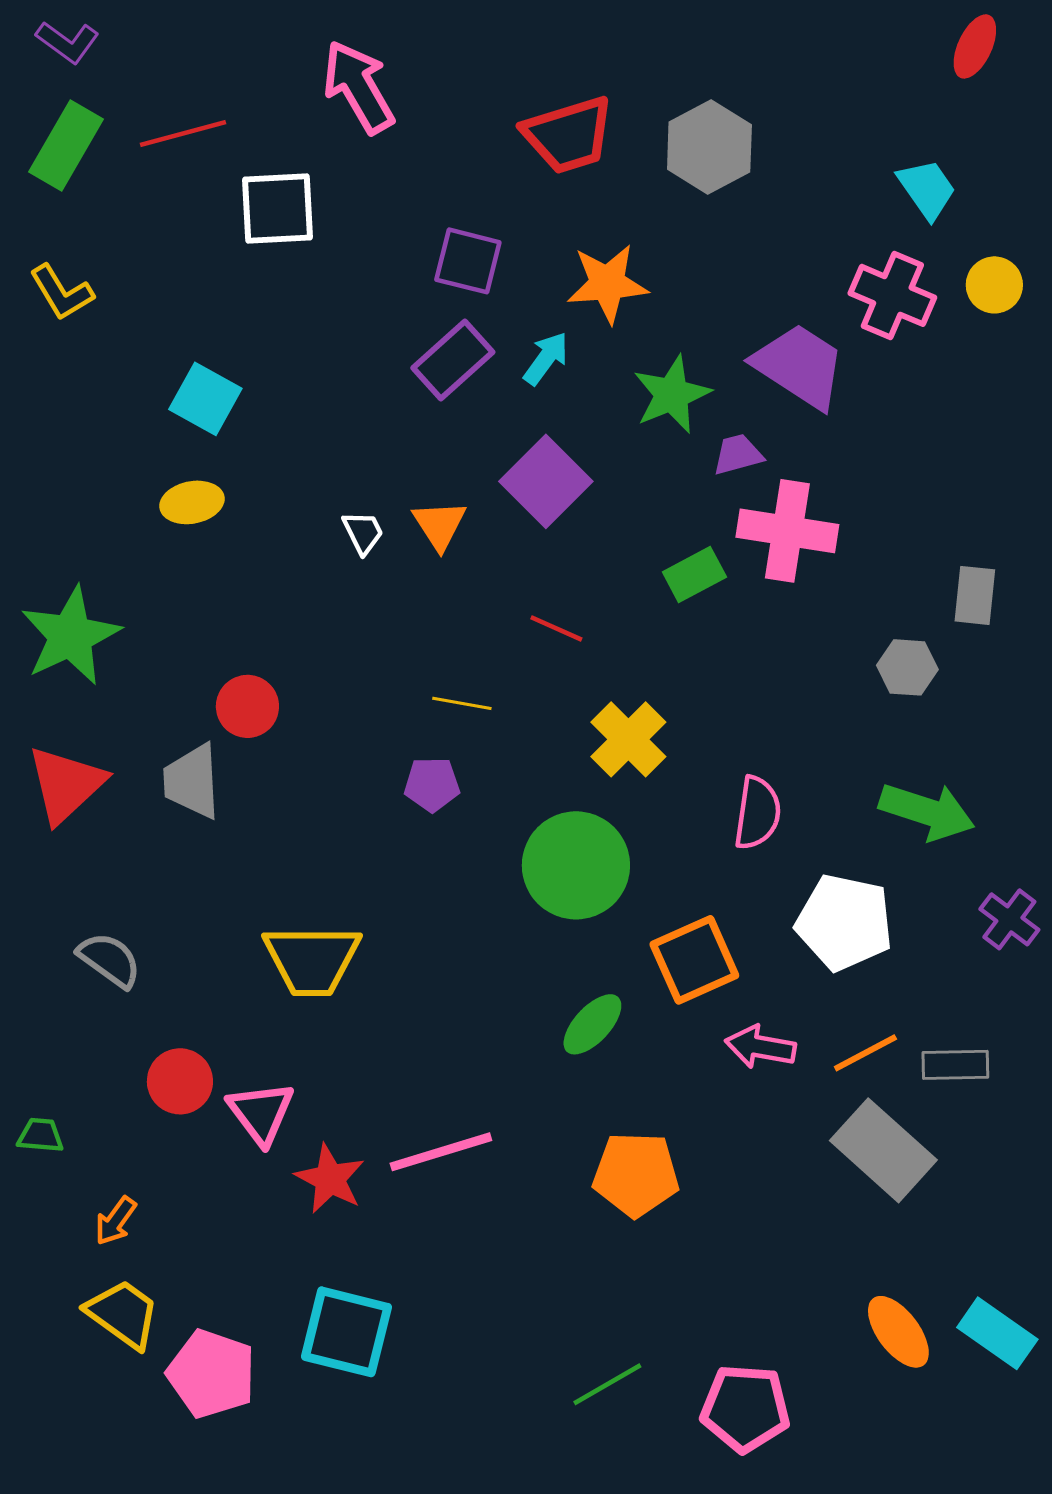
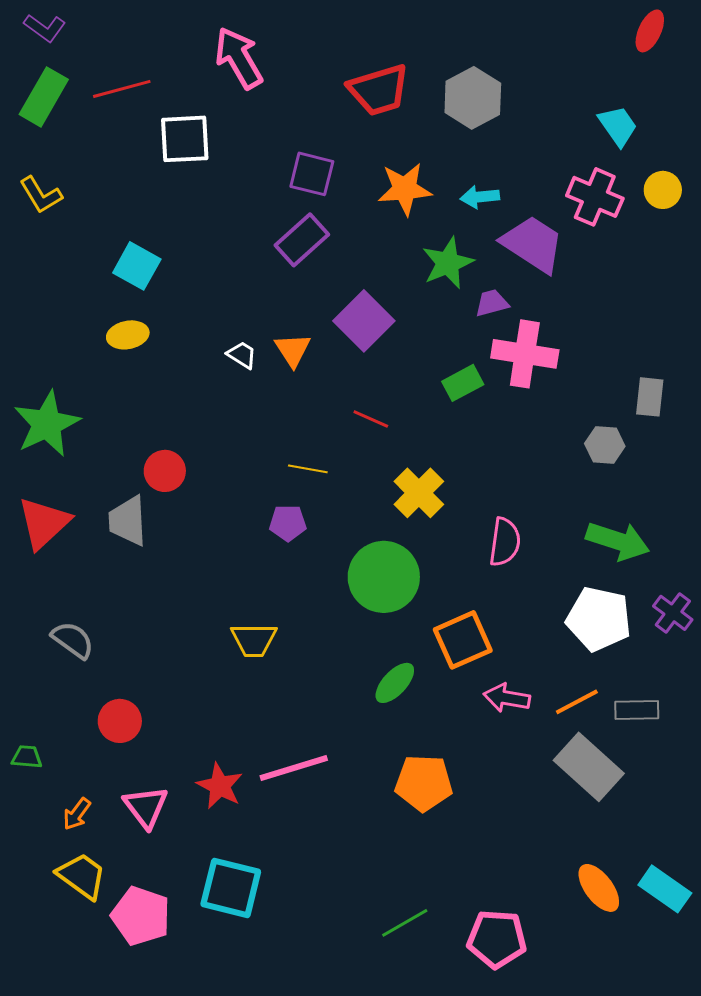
cyan arrow: (546, 358) -> (480, 197), moved, turned -132
white trapezoid: (363, 532) -> (242, 355), turned -32
white pentagon: (844, 922) -> (599, 619), moved
yellow trapezoid: (312, 960) -> (254, 640), moved, size x0.7
pink triangle: (261, 1113) -> (146, 807), moved

